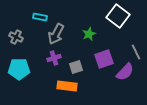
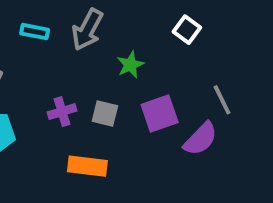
white square: (118, 16) -> (187, 30), size x0.6
gray arrow: (56, 34) -> (87, 30), moved
gray square: (76, 67) -> (105, 113), moved, turned 32

